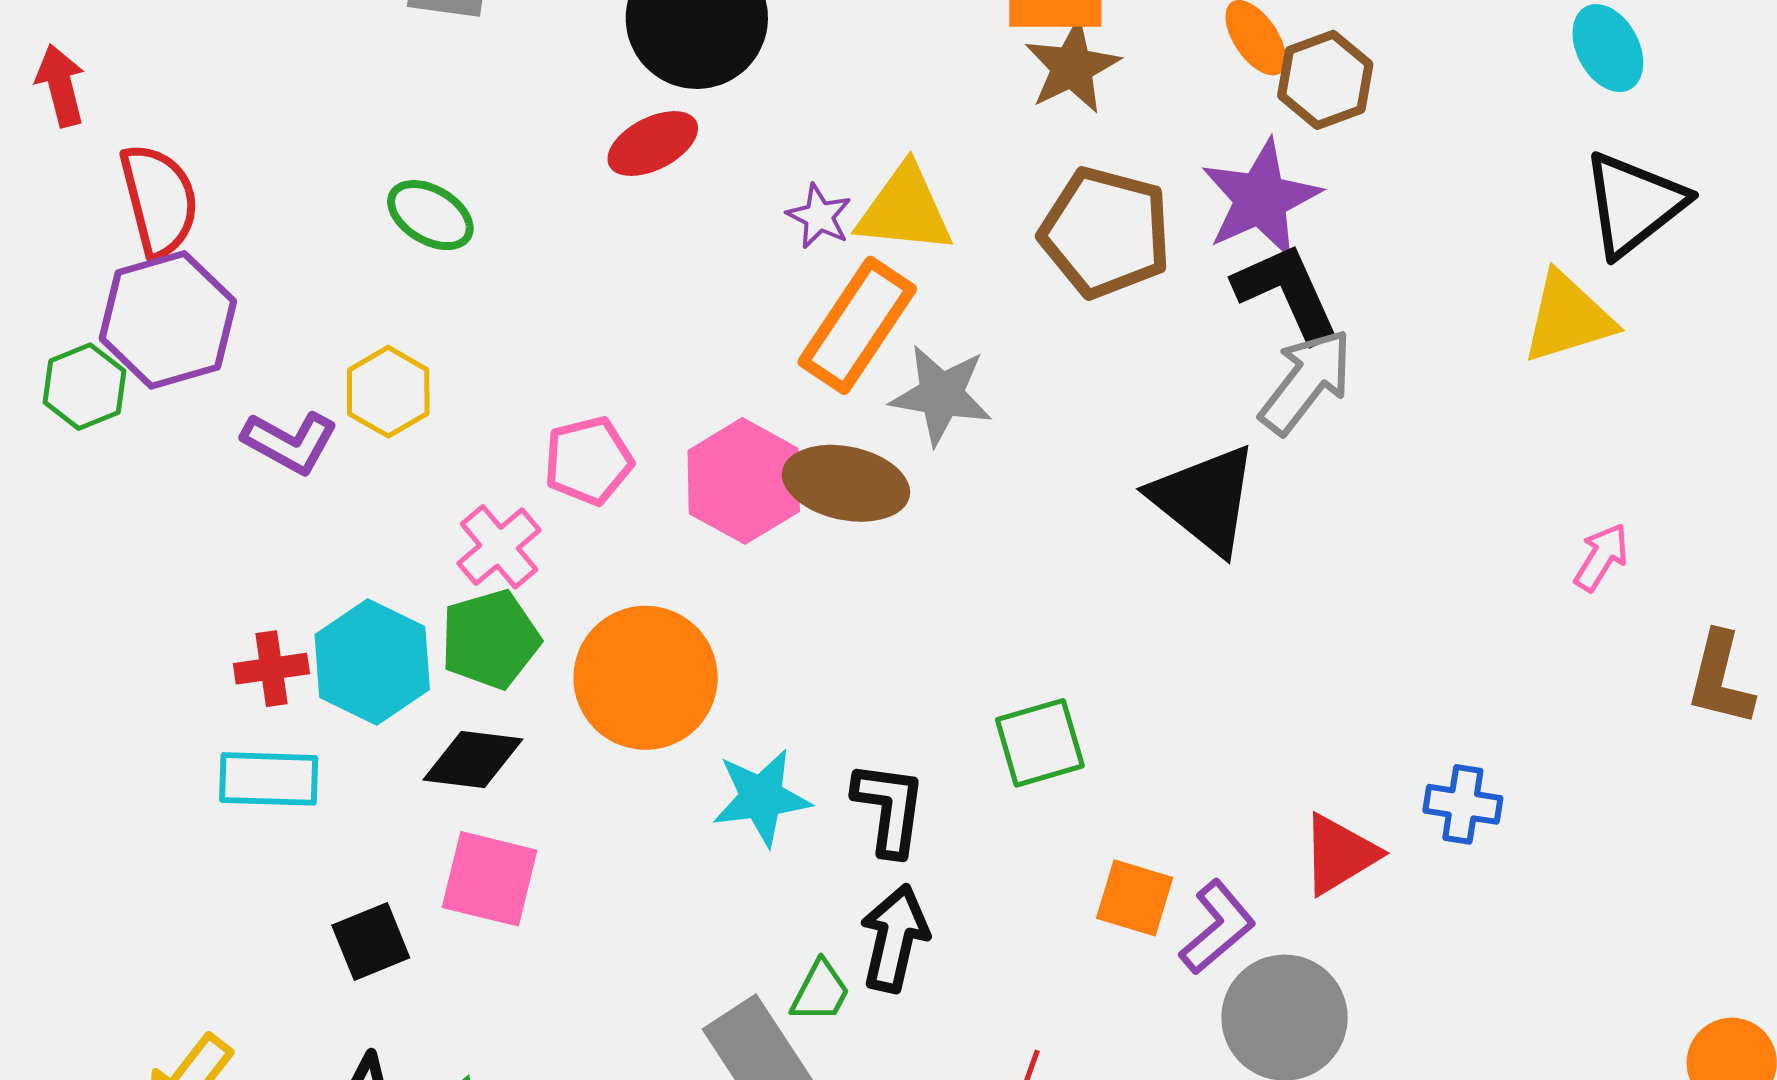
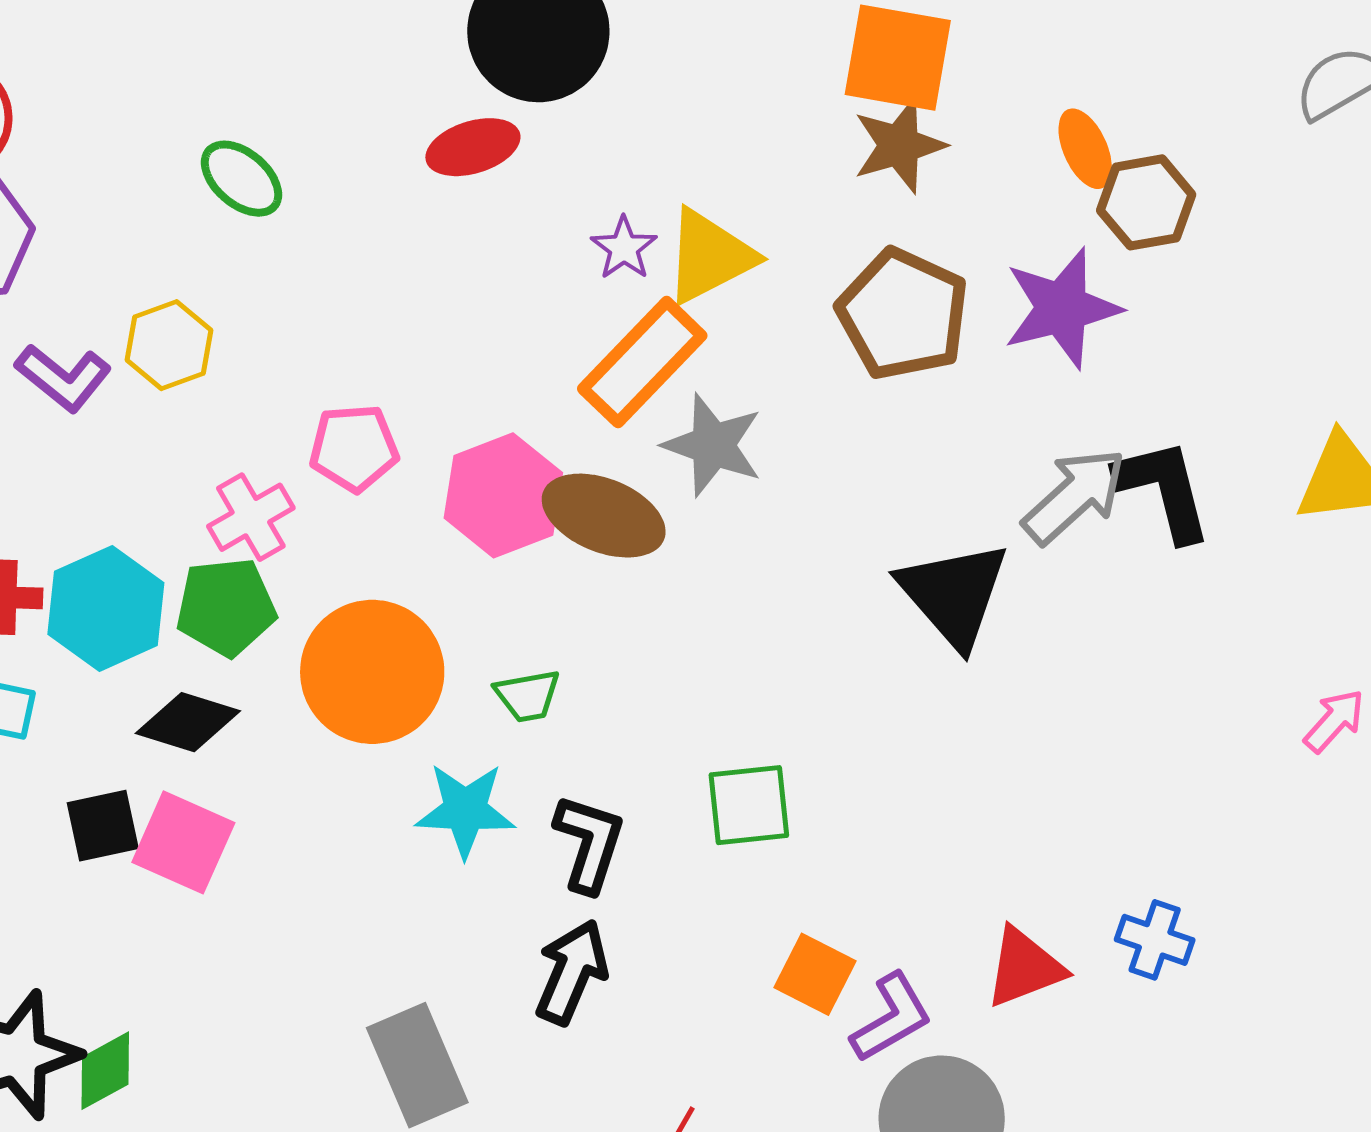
yellow triangle: (905, 210) -> (710, 256), turned -43
black L-shape: (1287, 292) -> (1164, 490), moved
black square: (371, 942) -> (103, 826), moved
green trapezoid: (820, 991) -> (527, 696), moved, turned 42

